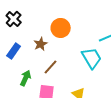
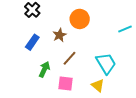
cyan trapezoid: (92, 58) -> (106, 63), moved

